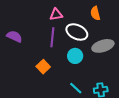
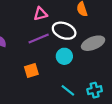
purple line: (52, 37) -> (39, 38), turned 66
orange square: (43, 67) -> (31, 71), turned 32

